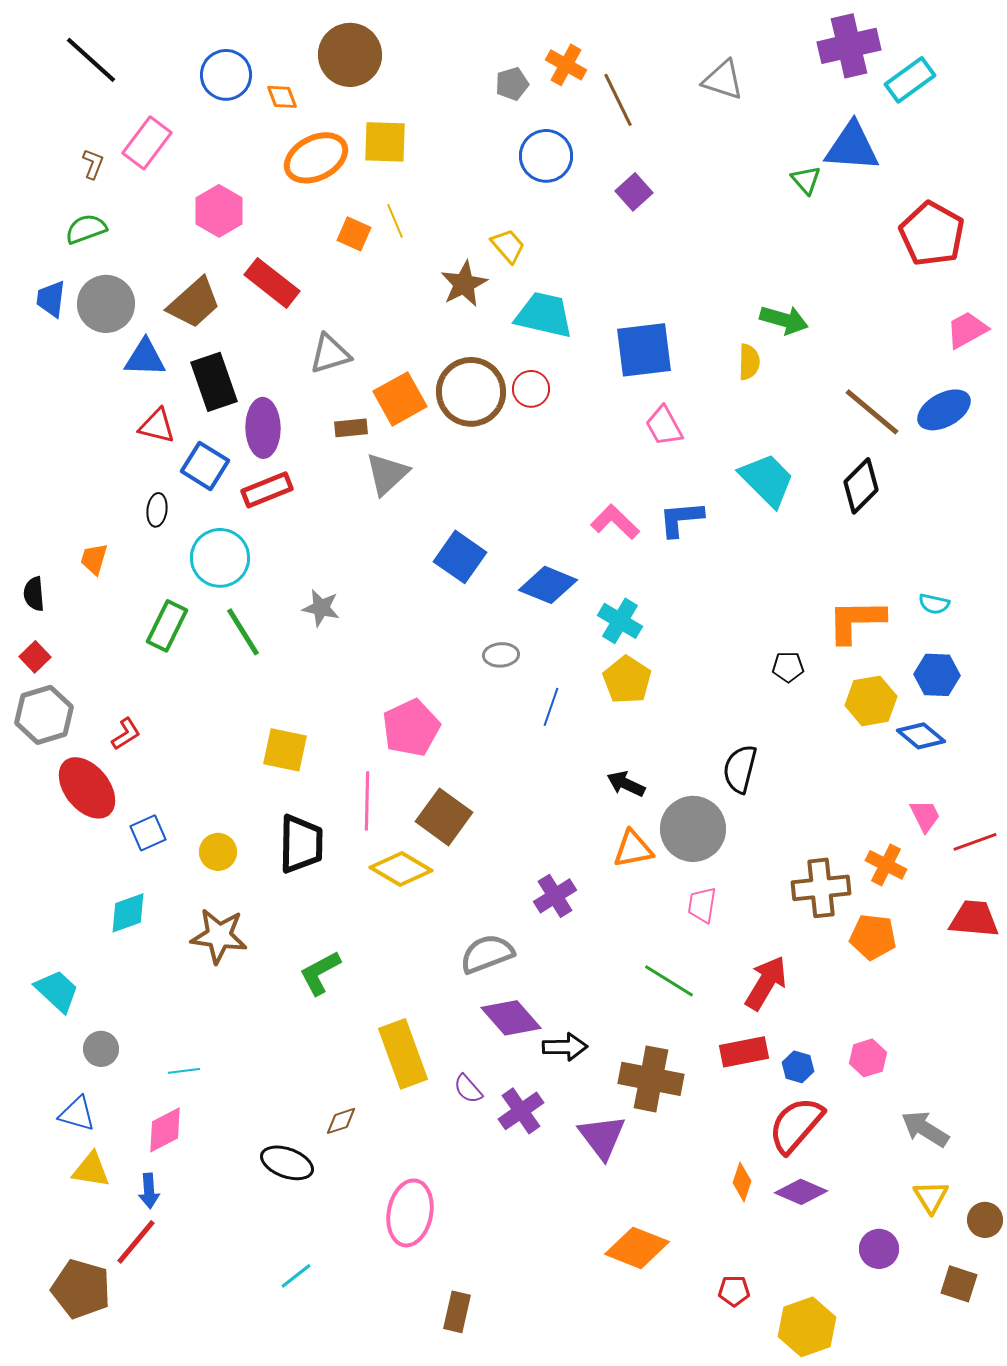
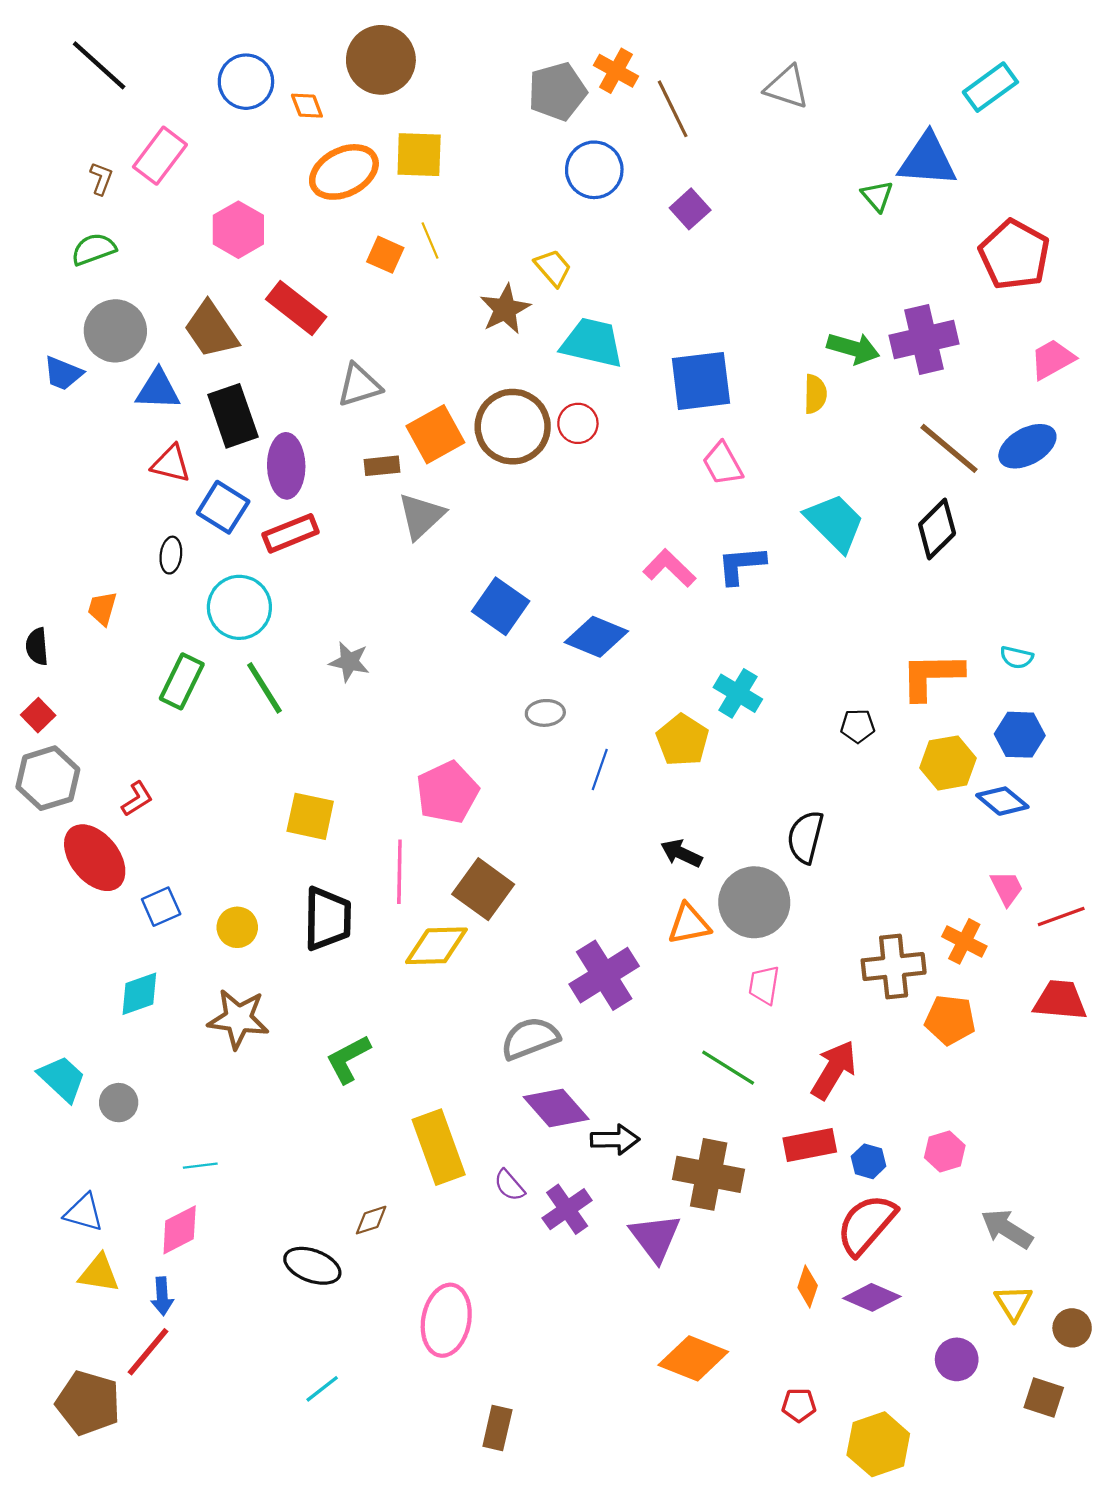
purple cross: (849, 46) -> (924, 340), moved
gray pentagon: (512, 84) -> (557, 91), size x1.6
blue trapezoid: (51, 299) -> (63, 373), moved, turned -75
brown trapezoid: (194, 303) -> (211, 330), turned 98
cyan cross: (620, 621) -> (738, 693), moved
yellow diamond: (401, 869) -> (436, 946), turned -32
purple cross: (555, 896) -> (604, 975), size x1.5
gray circle: (101, 1049) -> (119, 1103), moved

